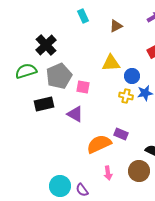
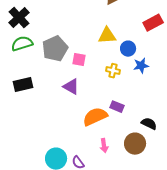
black cross: (46, 45) -> (19, 18), moved
yellow cross: (126, 96) -> (113, 71), moved
black rectangle: (44, 104) -> (23, 85), moved

